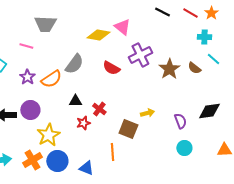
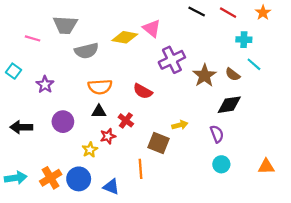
orange star: (211, 13) -> (263, 13), moved
pink line: (26, 46) -> (33, 38), moved
gray semicircle: (74, 64) -> (87, 51), moved, turned 40
red semicircle: (111, 68) -> (143, 91), moved
orange semicircle: (51, 79) -> (100, 87), moved, turned 30
purple circle: (30, 110) -> (63, 122), moved
black diamond: (209, 111) -> (229, 105), moved
yellow star: (48, 135) -> (90, 150), moved, size x0.6

